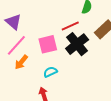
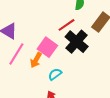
pink square: (48, 44) -> (47, 47), turned -30
orange arrow: (21, 62) -> (36, 60), moved

